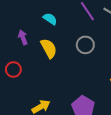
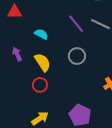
red circle: (13, 70) -> (40, 85), moved

